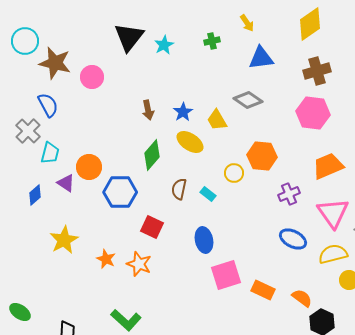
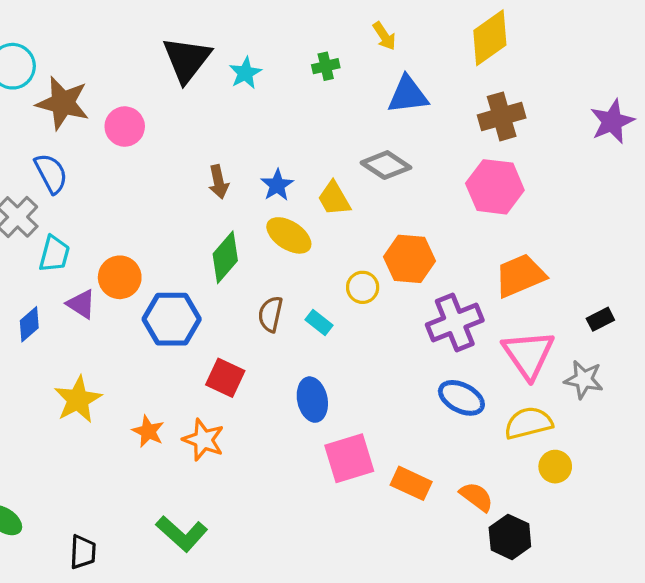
purple cross: (289, 194) -> (455, 323), size x1.5

